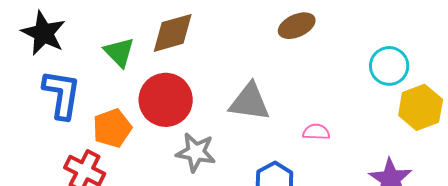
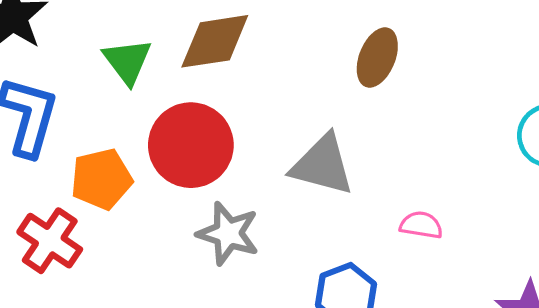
brown ellipse: (297, 26) -> (377, 57), moved, turned -51

